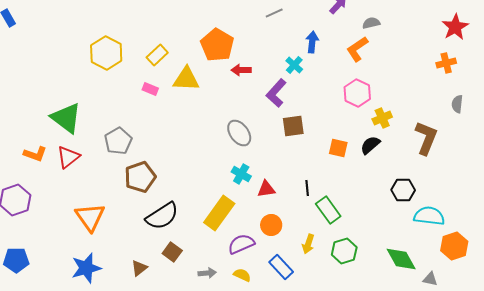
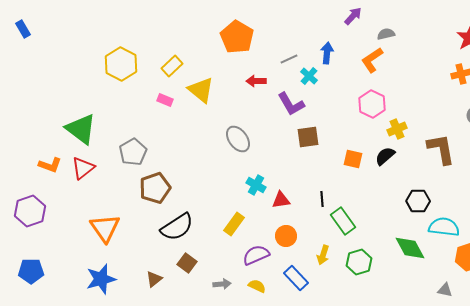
gray line: (274, 13) -> (289, 59), moved
orange pentagon: (217, 45) -> (237, 37), moved
yellow triangle: (186, 79) -> (201, 90), turned 36
purple L-shape: (276, 93) -> (291, 104), turned -72
gray ellipse: (239, 133) -> (238, 139), moved
brown L-shape: (426, 138) -> (441, 149), turned -32
yellow rectangle: (219, 213) -> (234, 224), size x0.7
green diamond: (401, 259) -> (410, 248), moved

